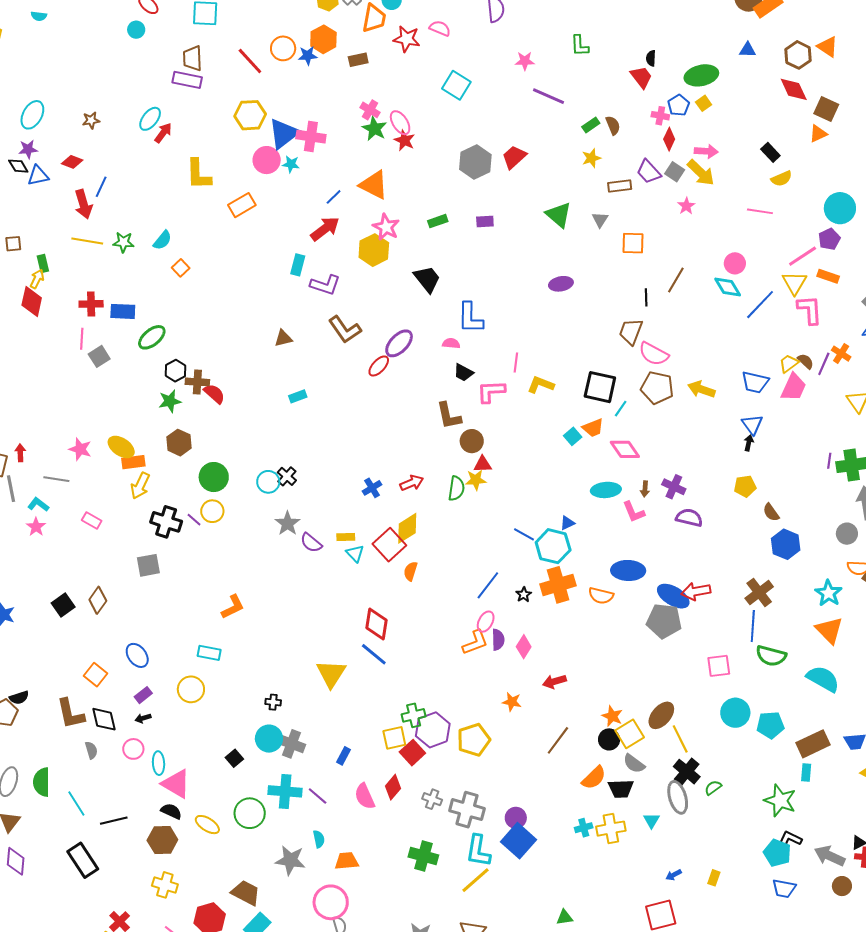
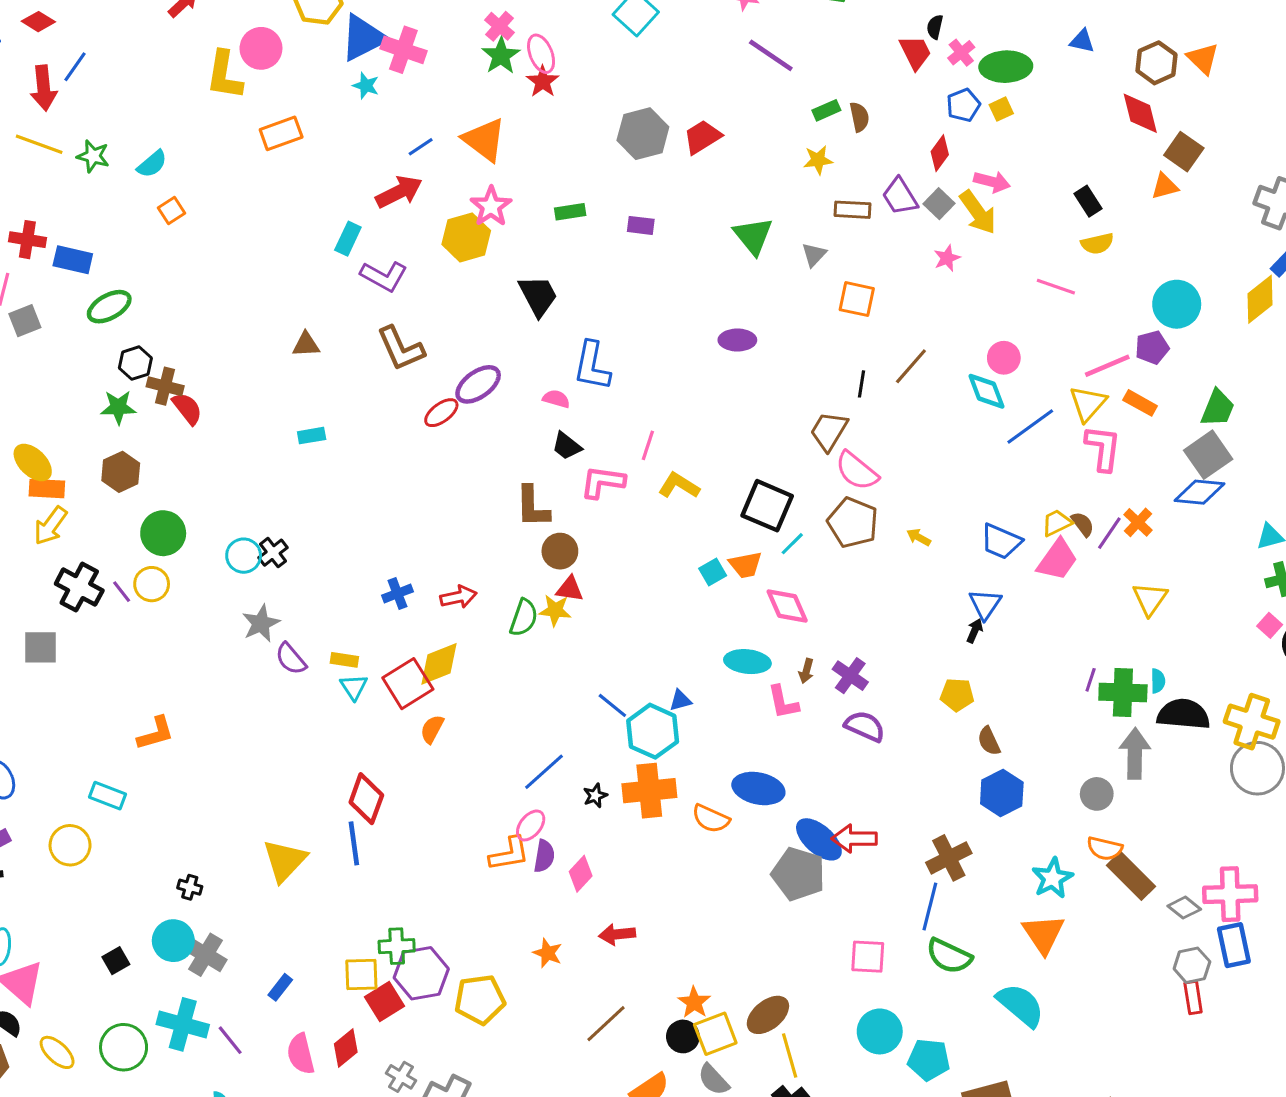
pink cross: (660, 116) -> (961, 53), moved, turned 30
pink circle: (267, 160) -> (261, 48), moved
yellow arrow: (701, 389) -> (919, 537), size x0.6
blue line: (374, 654) -> (354, 843), turned 32

